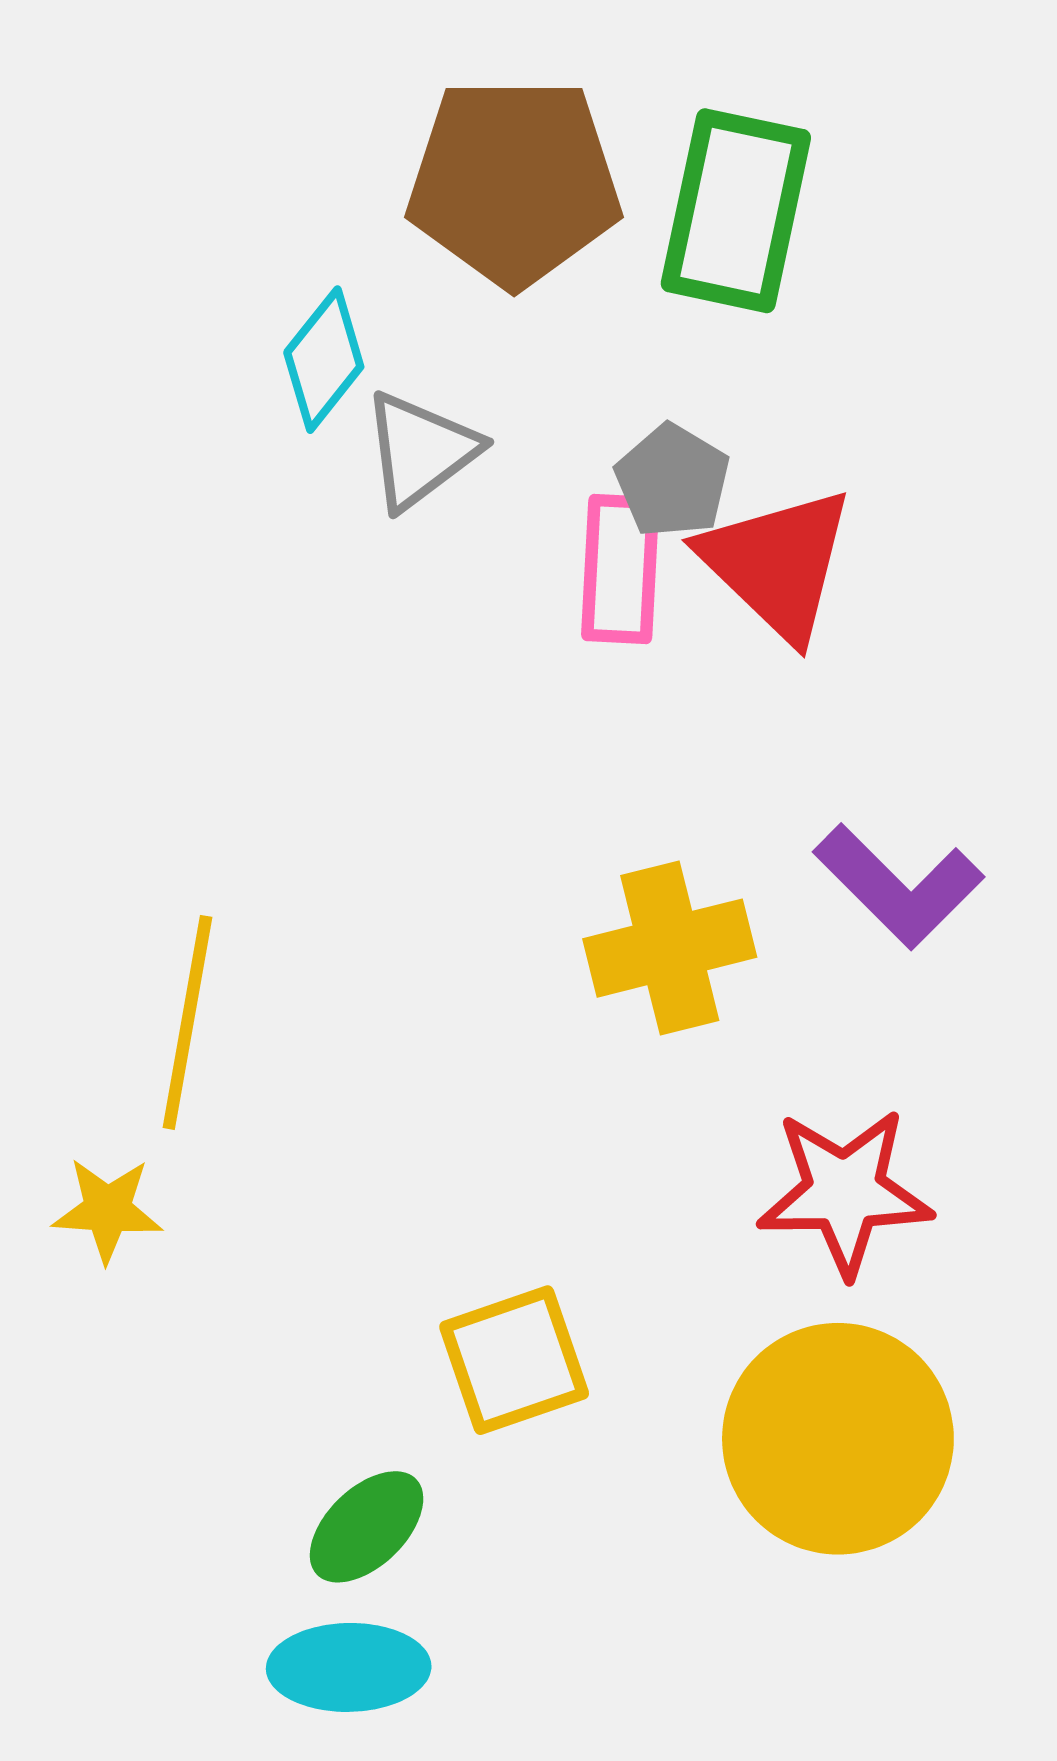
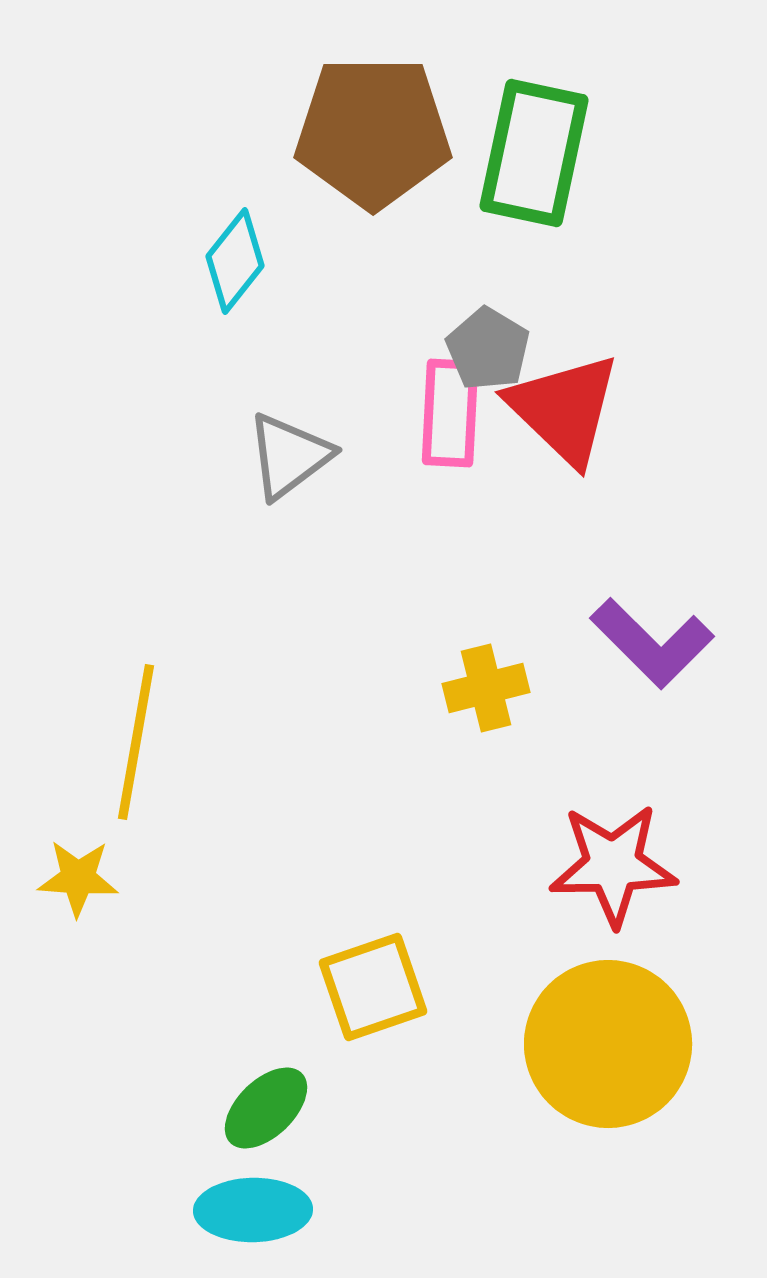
gray triangle: (420, 451) -> (289, 456), moved
yellow cross: (670, 948) -> (486, 688), size x0.7

